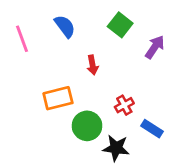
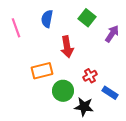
blue semicircle: (65, 26) -> (47, 19), turned -132
red arrow: (93, 65) -> (67, 47), size x1.5

